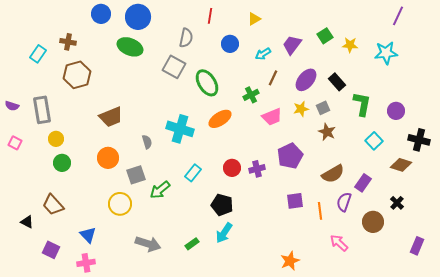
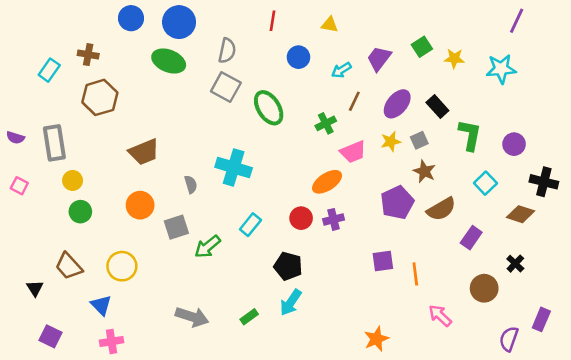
yellow triangle: (254, 19) -> (330, 25), turned 40
gray semicircle: (186, 38) -> (227, 51), moved
orange ellipse: (220, 119) -> (327, 182), moved
purple pentagon: (290, 156) -> (397, 203), moved
brown semicircle: (333, 174) -> (441, 209), moved
purple semicircle: (344, 202) -> (509, 339), moved
yellow circle: (120, 204) -> (122, 266), moved
black triangle: (27, 222) -> (35, 288), turned 32
blue triangle: (88, 235) -> (101, 305), moved
purple square: (51, 250) -> (50, 336), moved

